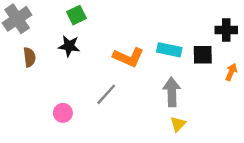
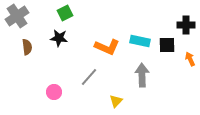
orange arrow: (231, 72) -> (190, 59), turned -48
yellow triangle: (178, 124) -> (116, 101), moved

